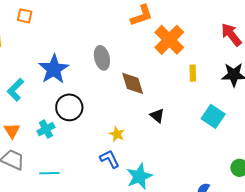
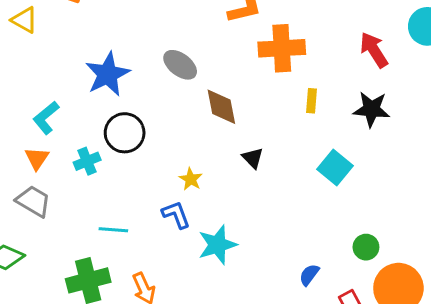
orange cross: (169, 40) -> (282, 48), turned 36
gray ellipse: (102, 58) -> (180, 65), turned -45
cyan L-shape: (16, 90) -> (46, 118), moved
cyan line: (49, 173) -> (113, 230), moved

